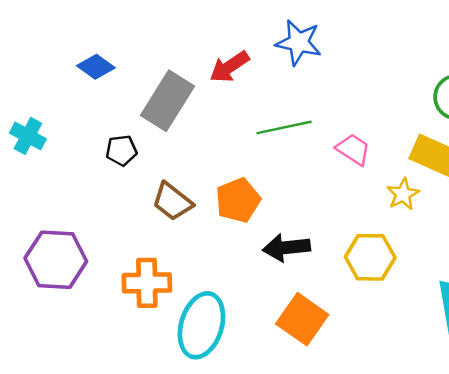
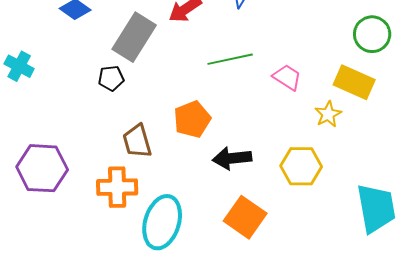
black pentagon: (121, 151) -> (111, 78), moved
brown trapezoid: (172, 201) -> (137, 141), moved, turned 36

